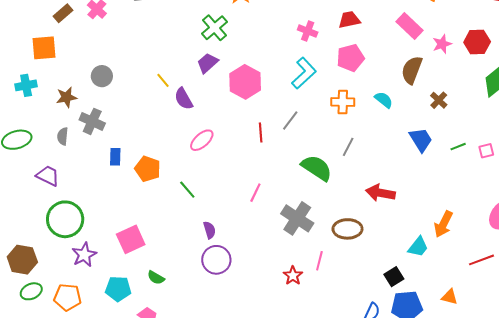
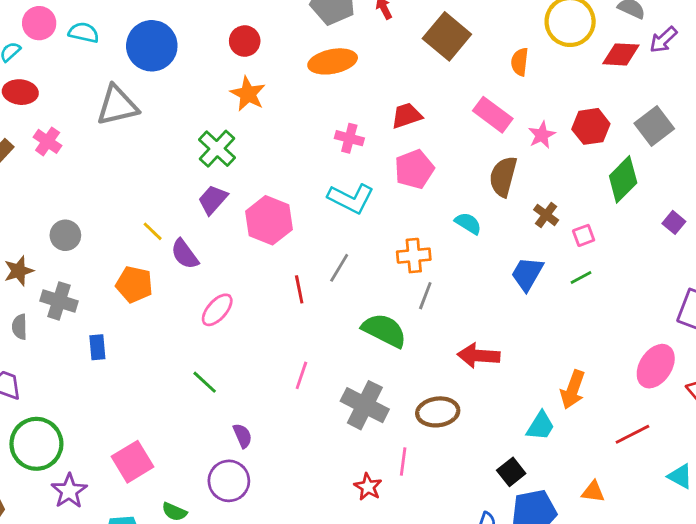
cyan L-shape: (304, 73) -> (351, 198), turned 76
orange cross: (343, 102) -> (414, 256), moved
blue trapezoid: (421, 140) -> (527, 274), turned -112
pink square: (486, 151) -> (584, 235), moved
orange pentagon: (148, 169) -> (134, 284), moved
purple circle: (216, 260) -> (229, 481), moved

